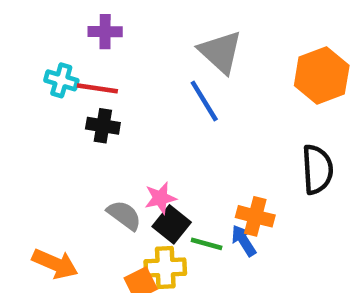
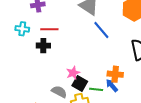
red line: (97, 88) -> (49, 29), moved
blue line: (204, 101) -> (101, 30), moved
gray semicircle: (124, 215) -> (59, 92), moved

